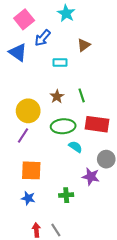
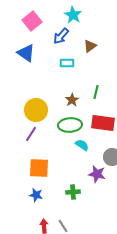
blue arrow: (43, 38) -> (61, 36), moved
green line: (82, 95) -> (96, 92), moved, turned 32
brown star: (57, 96) -> (72, 100), moved

